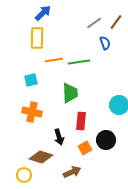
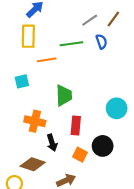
green line: (79, 62) -> (71, 44), moved
orange cross: (32, 112) -> (35, 121), moved
orange square: (85, 148) -> (80, 155), turned -32

